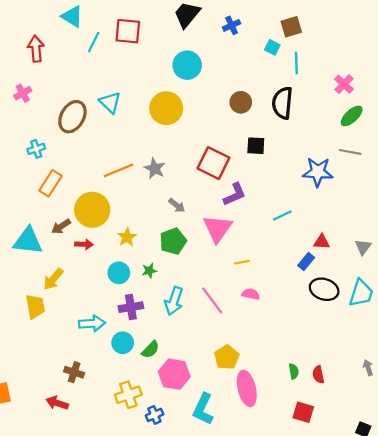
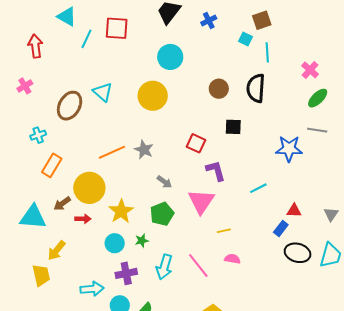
red square: (213, 163) -> (196, 143), size x0.7
purple L-shape: (235, 194) -> (216, 171), turned -80
yellow star: (127, 237) -> (121, 211), size x1.4

